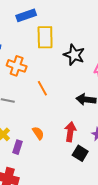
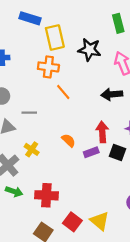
blue rectangle: (26, 15) -> (30, 18), turned 48
orange cross: (17, 66) -> (48, 67), moved
purple rectangle: (17, 147) -> (91, 152), moved, turned 64

